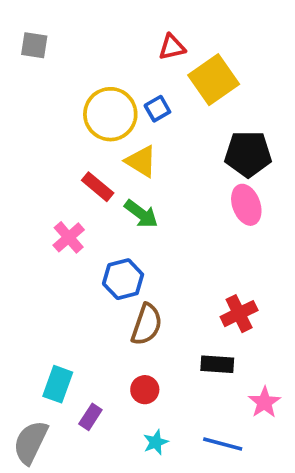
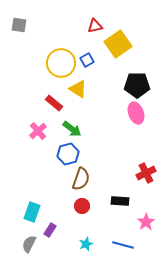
green arrow: (141, 214) -> (72, 129), moved
red cross: (239, 314) -> (146, 173), moved
red circle: (145, 390) -> (82, 206), moved
gray semicircle: (31, 442) -> (29, 244), moved, size x0.7

